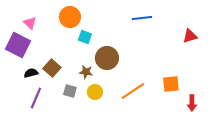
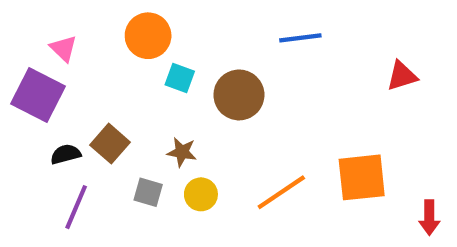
brown circle: (107, 58) -> (239, 95), moved
orange square: (171, 84) -> (362, 177), size x1.4
red arrow: (192, 103) -> (429, 218), moved

